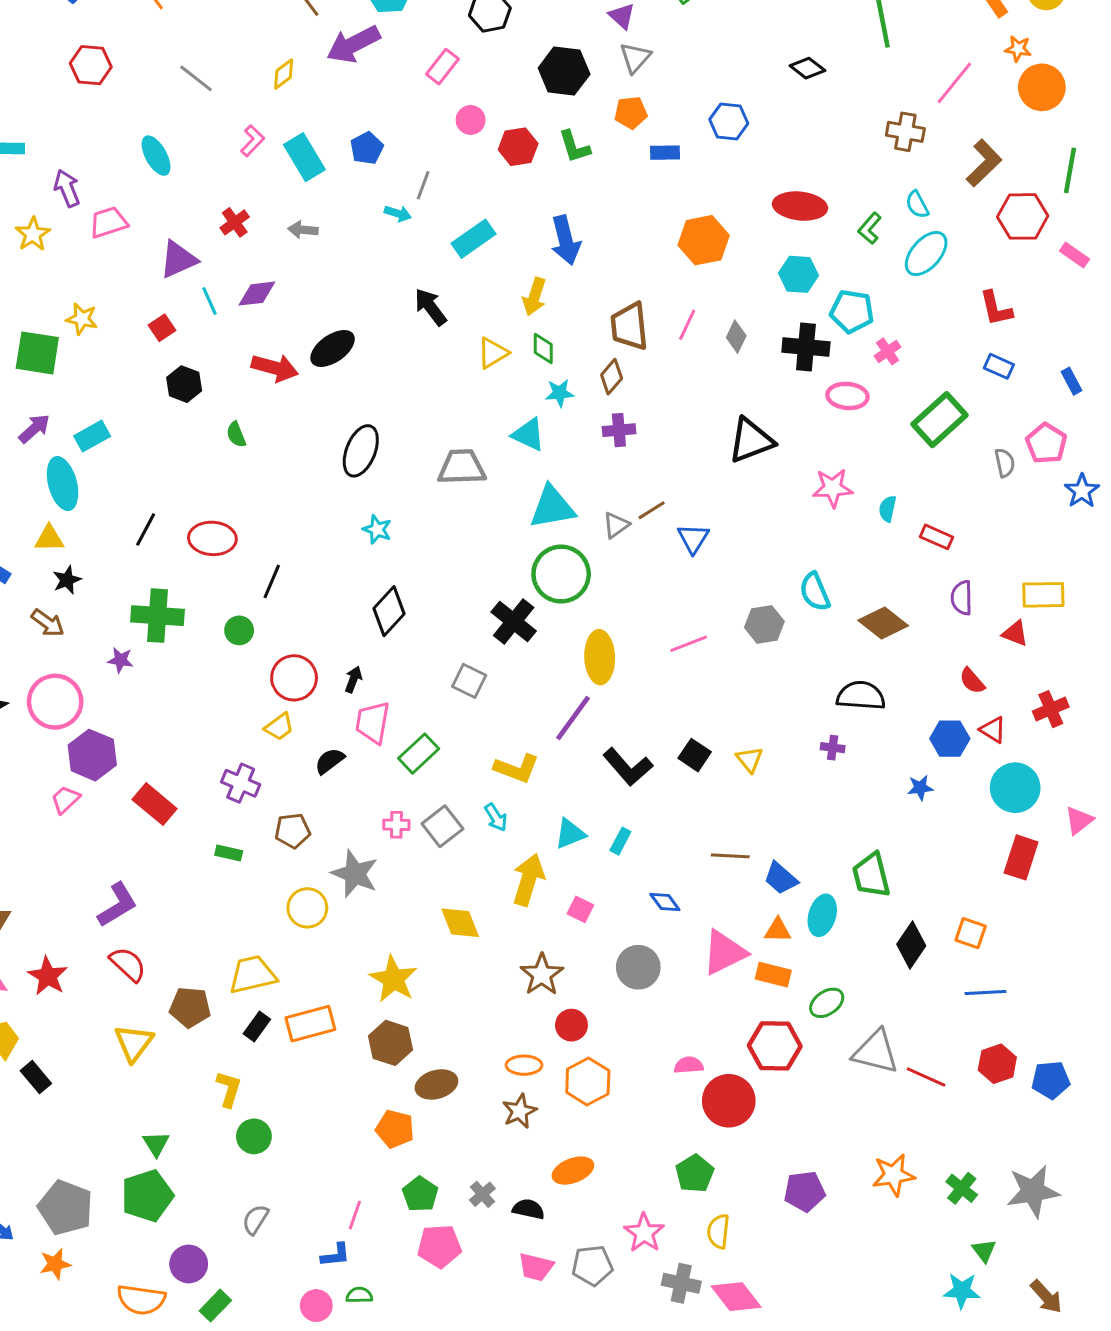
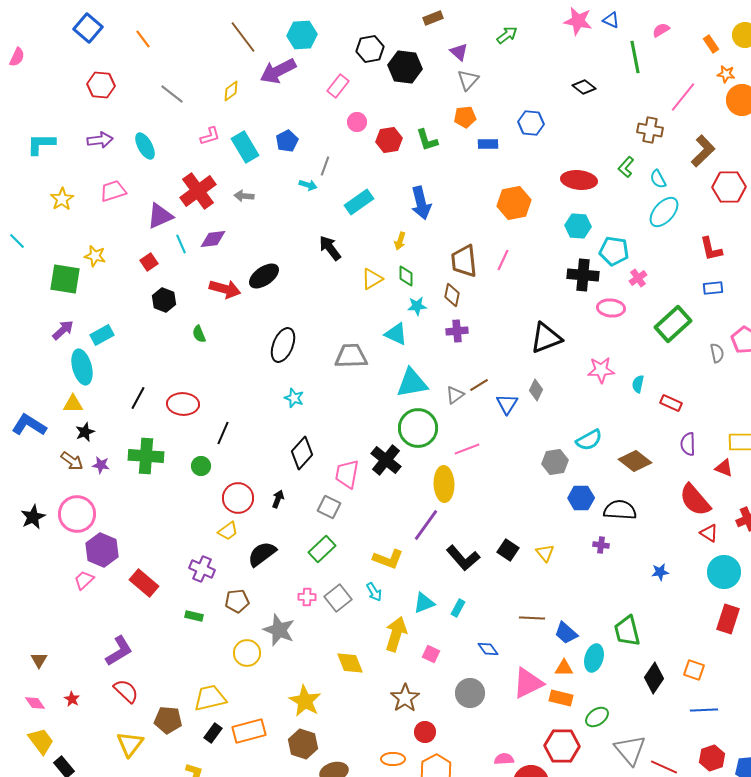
black hexagon: (564, 71) -> (405, 67), moved
pink L-shape: (252, 141) -> (210, 136), turned 30
purple arrow: (67, 188) -> (100, 140), moved, turned 105
red cross: (235, 222) -> (198, 191), size x1.8
green L-shape: (870, 228) -> (626, 167), moved
yellow arrow: (534, 297) -> (400, 241), size x0.7
gray diamond: (736, 337) -> (536, 390), moved
blue rectangle: (999, 366) -> (713, 288), turned -30
brown diamond: (612, 377) -> (452, 295), turned -30
cyan semicircle: (815, 592) -> (589, 440), turned -96
pink line: (689, 644) -> (467, 449), moved
purple star: (120, 660) -> (101, 465), moved
gray square: (469, 681) -> (329, 507), moved
red semicircle: (972, 681) -> (695, 500), size x1.8
pink trapezoid: (373, 722) -> (347, 474), moved
blue hexagon: (950, 739) -> (581, 498), moved
black semicircle: (330, 761) -> (262, 554), size x1.4
red star: (48, 976) -> (72, 699), size x0.6
gray triangle: (876, 1052) -> (630, 750), turned 36

